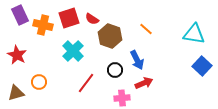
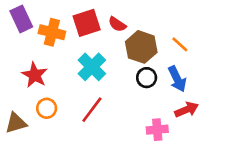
orange line: (146, 29) -> (180, 44), moved
red star: (17, 55) -> (35, 75), moved
black circle: (115, 70) -> (147, 78), moved
red line: (86, 83) -> (92, 110), moved

